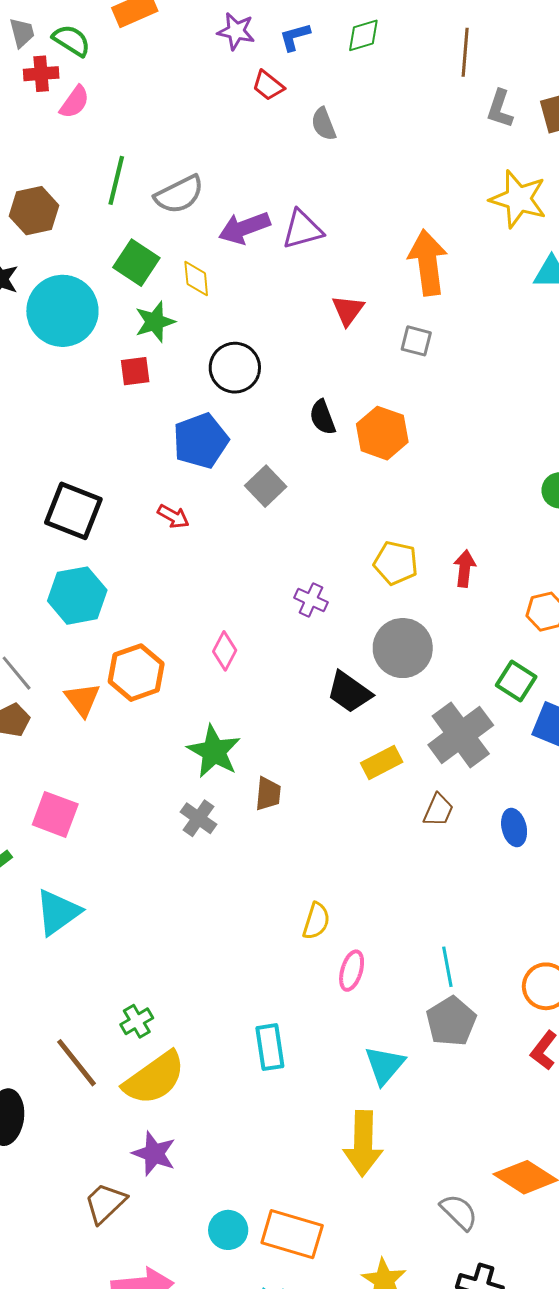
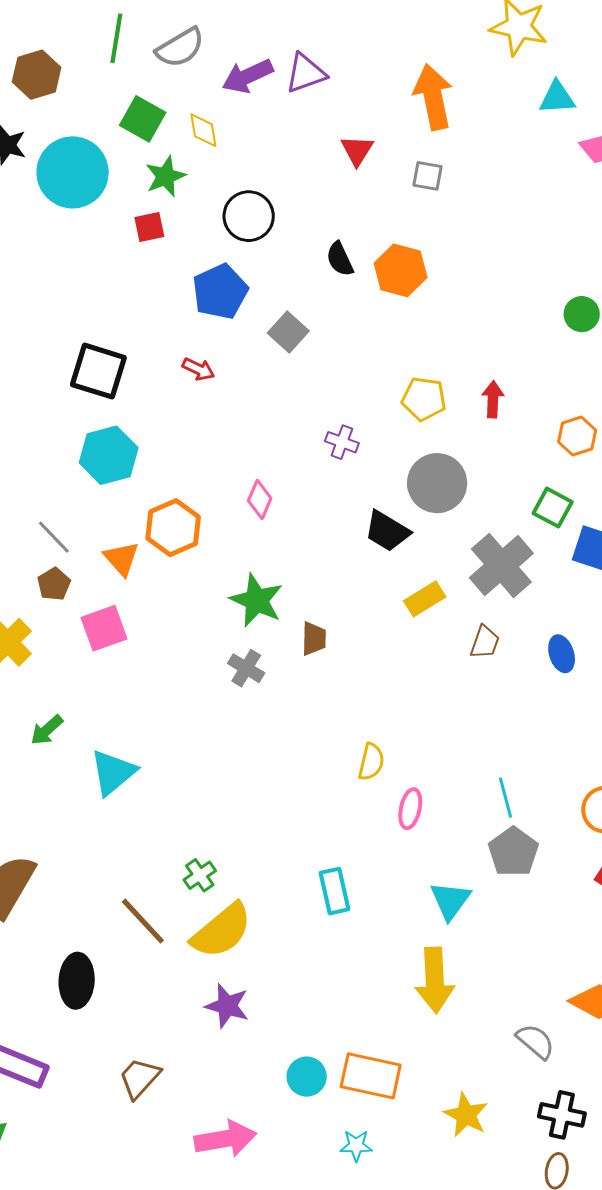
pink square: (55, 814) -> (104, 628), moved, turned -36
brown trapezoid: (105, 1203) -> (140, 1078), moved

